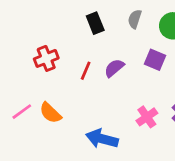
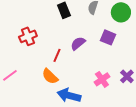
red line: (86, 71) -> (57, 55), moved
orange semicircle: (50, 113) -> (50, 76), moved

